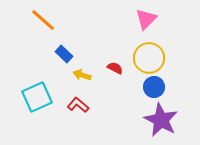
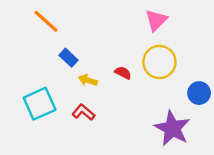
blue circle: (154, 87) -> (199, 93), moved

